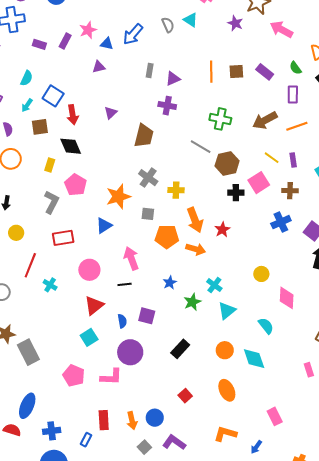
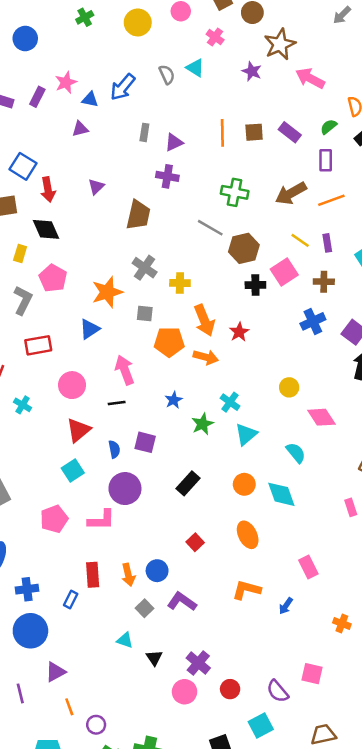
green semicircle: (295, 68) -> (329, 127), turned 88
pink diamond: (287, 298) -> (321, 417), turned -35
pink pentagon: (74, 376) -> (54, 519), turned 30

